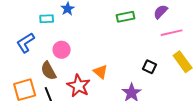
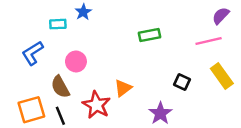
purple semicircle: (161, 12) -> (221, 16), moved
green rectangle: (126, 17) -> (150, 35), moved
orange triangle: (101, 72) -> (123, 88), turned 42

